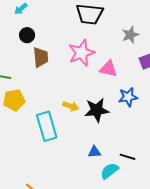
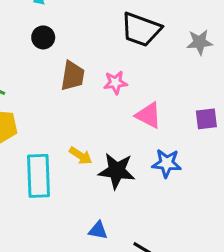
gray star: (130, 35) -> (200, 42), moved
pink star: (81, 53) -> (115, 83), size x0.6
brown trapezoid: (41, 57) -> (73, 76), moved

